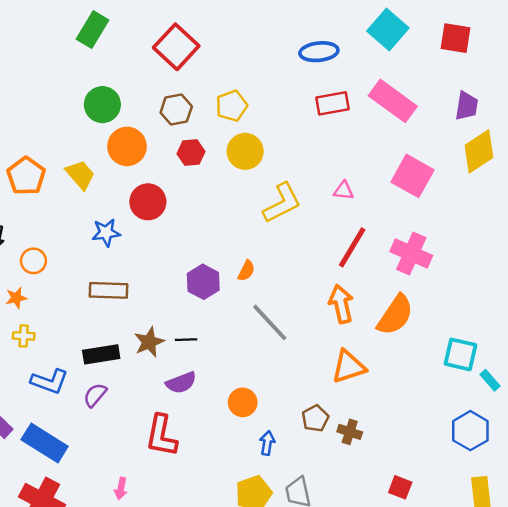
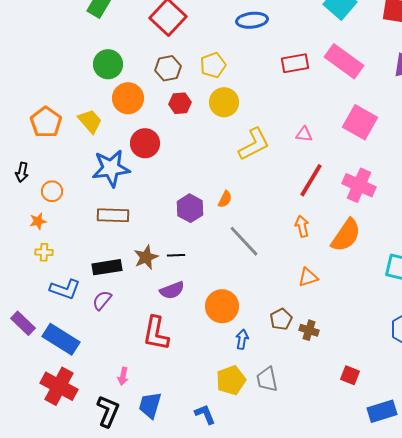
blue ellipse: (319, 52) -> (252, 20), moved
blue star: (106, 233) -> (111, 168), size x1.6
orange arrow: (341, 304) -> (302, 226), size x0.7
orange triangle: (348, 367) -> (308, 277), size x0.7
orange circle: (243, 402) -> (222, 306), size x1.4

